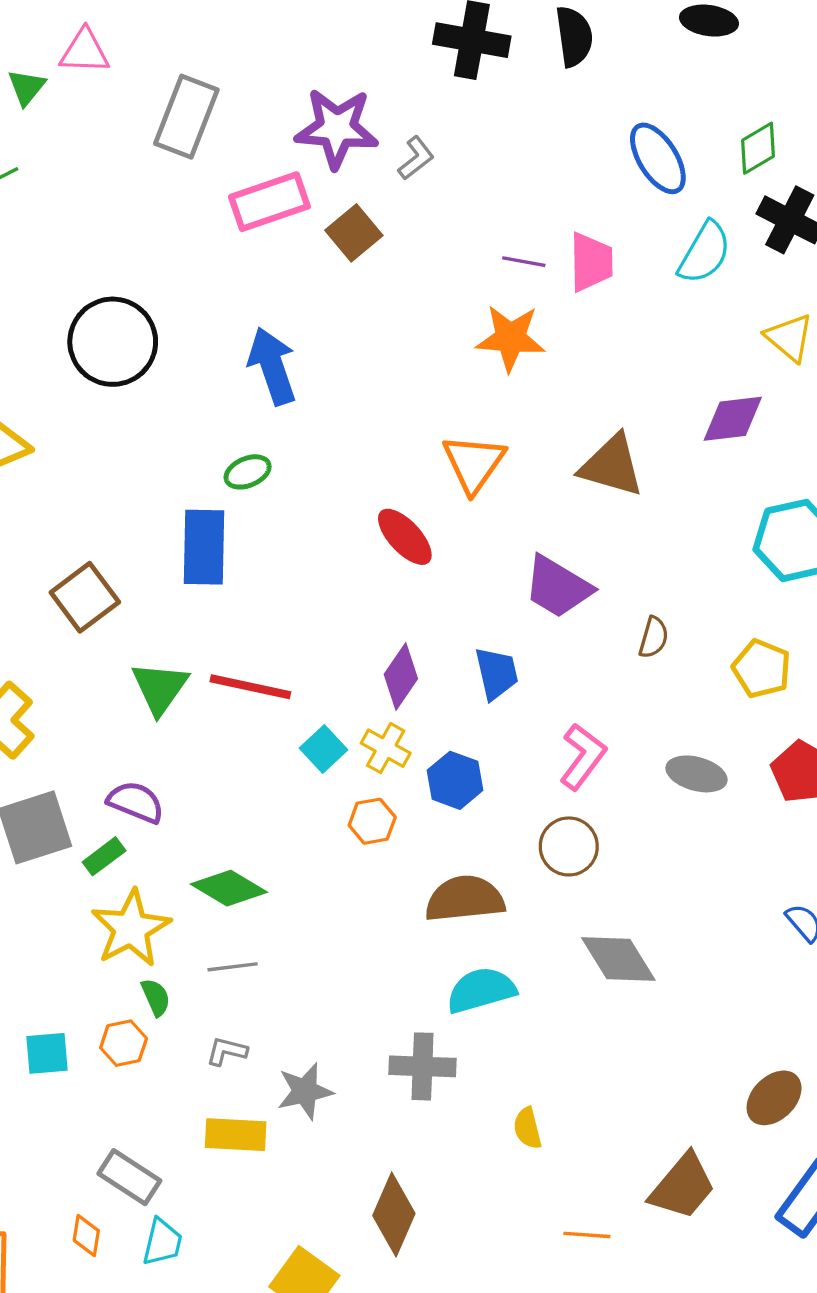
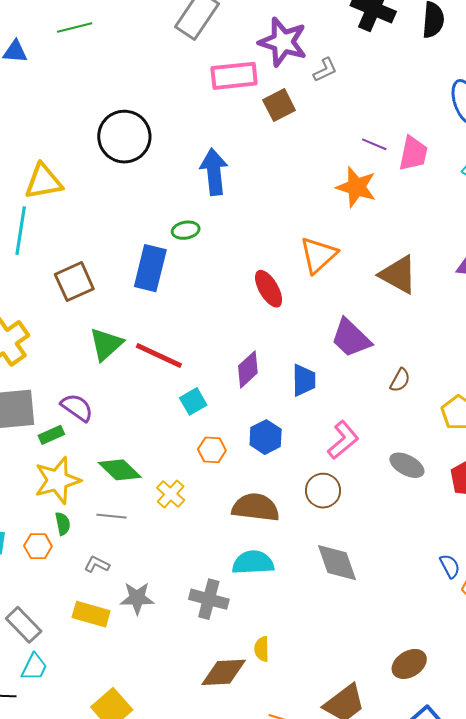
yellow cross: (386, 748) -> (171, 494), moved
brown diamond: (394, 1215) -> (224, 672), moved, turned 51

